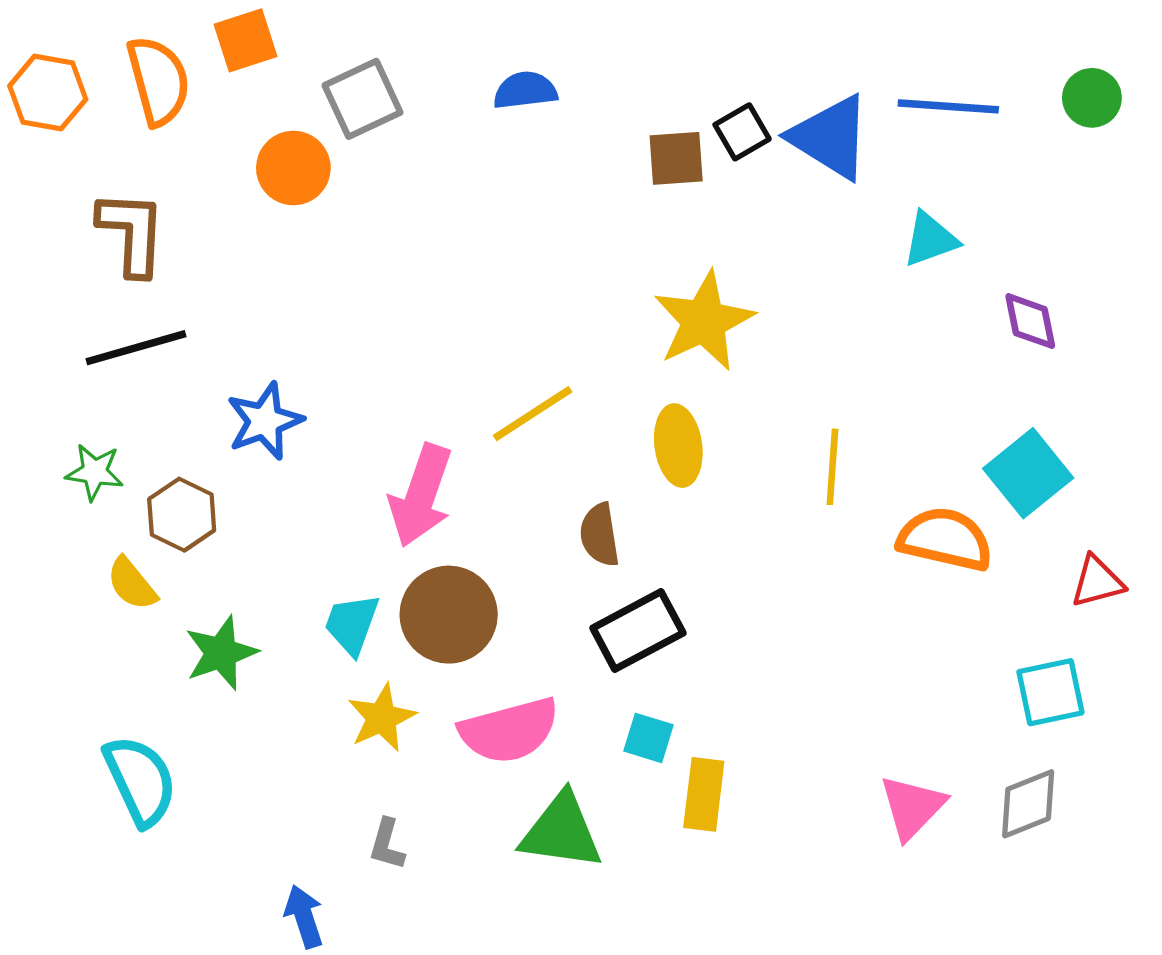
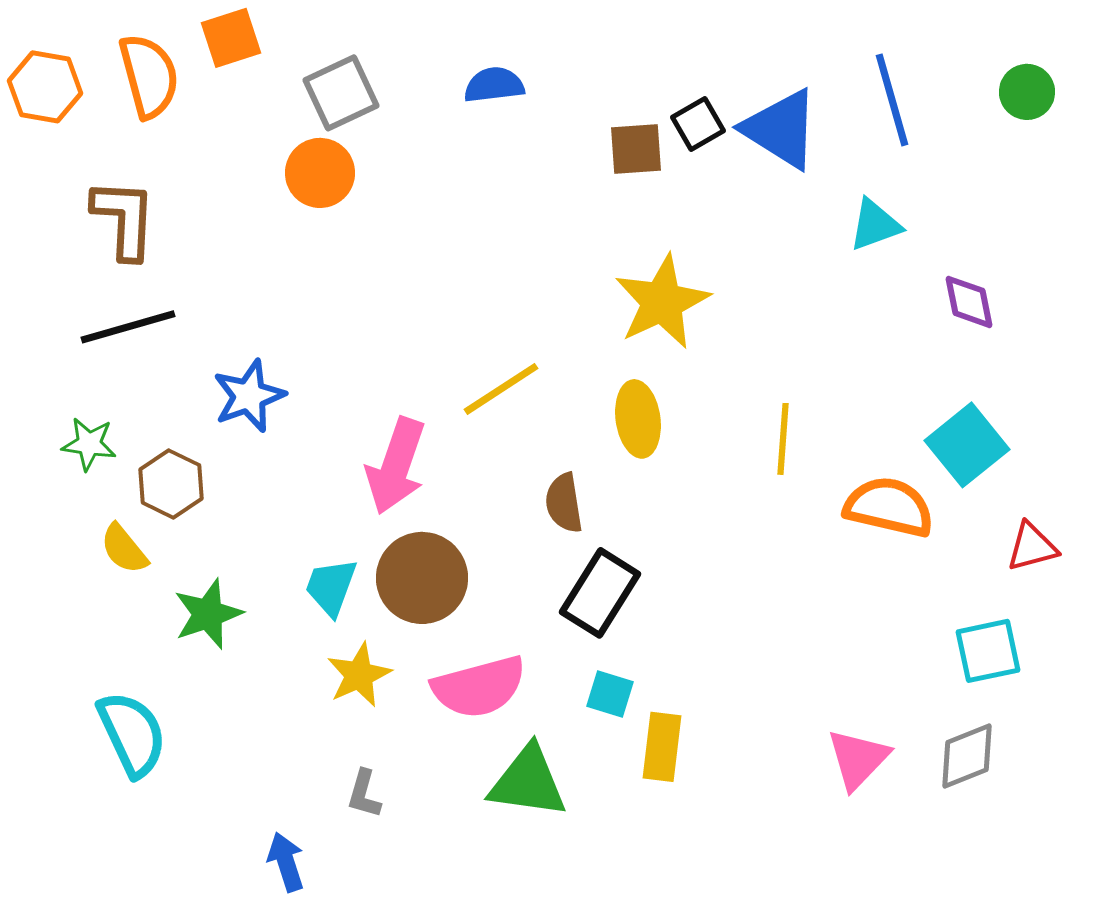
blue line: (948, 106) -> (892, 100), turned 70
orange circle: (293, 168) -> (320, 173), moved
black rectangle: (638, 631) -> (600, 593), turned -30

